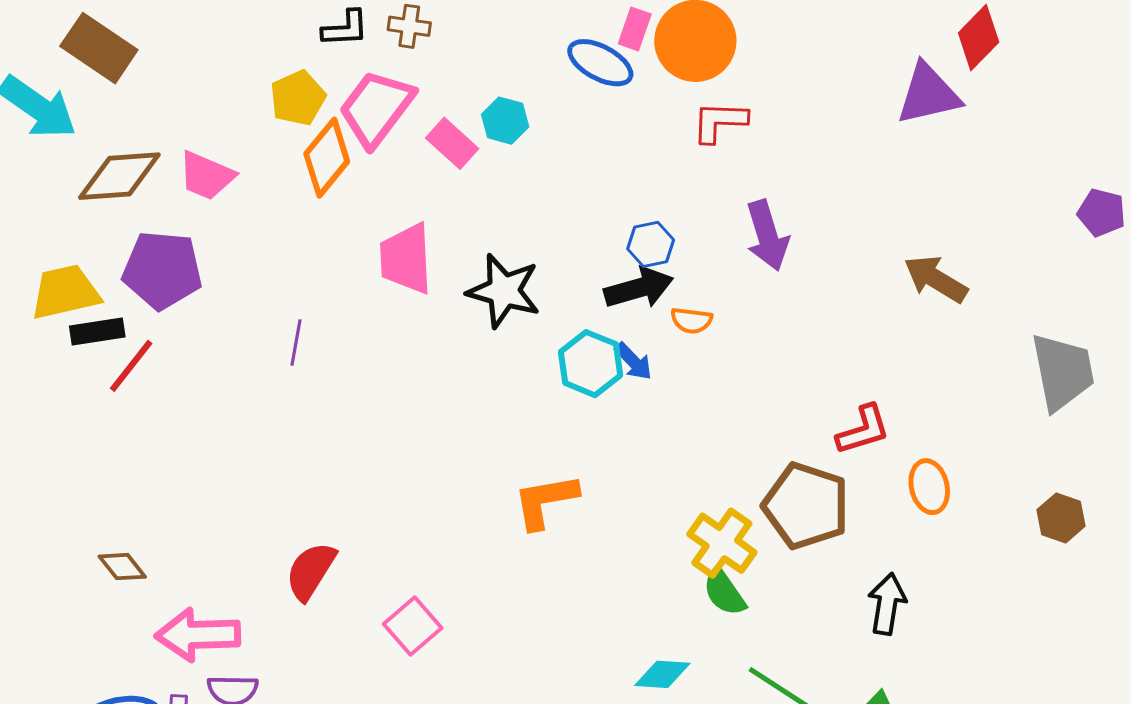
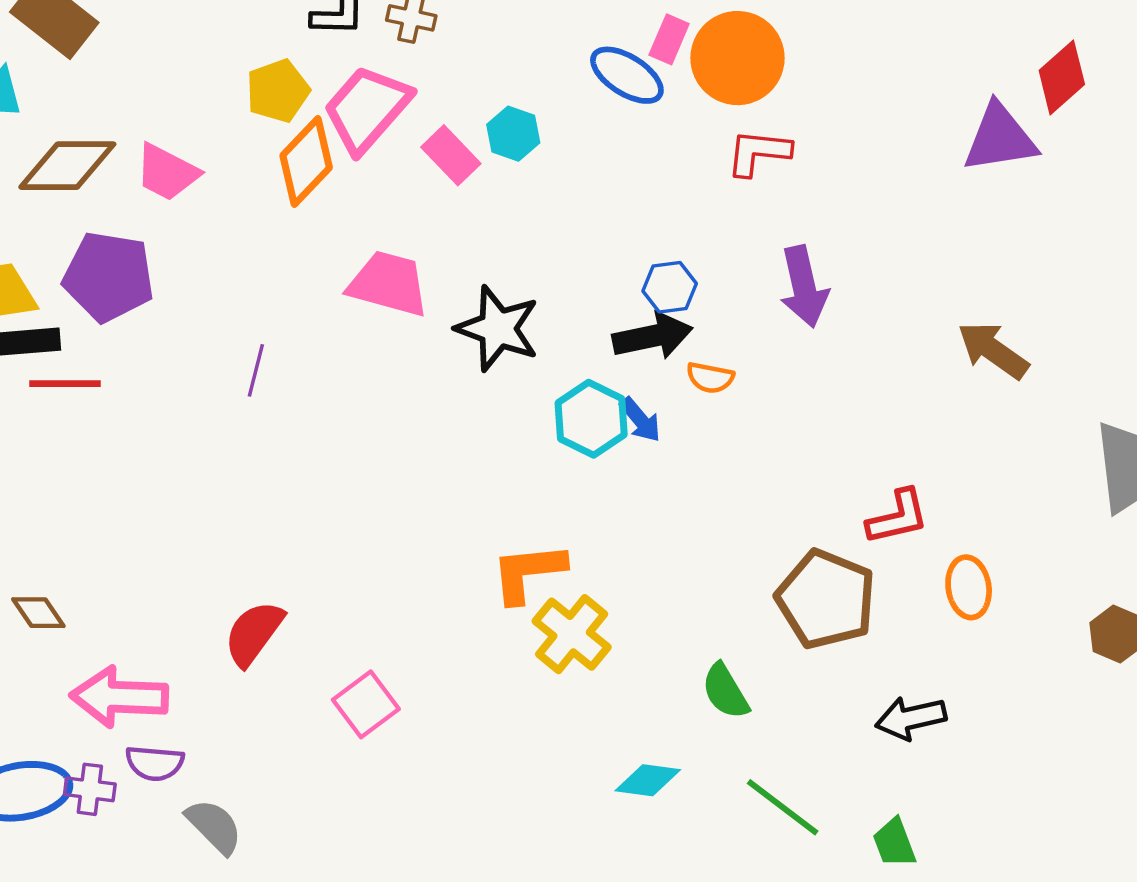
pink trapezoid: (406, 259) -> (388, 284), turned 104
red line: (131, 366) -> (65, 384), turned 48
yellow cross: (722, 543) -> (572, 634), moved
black arrow: (887, 604) -> (911, 718), turned -116

